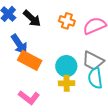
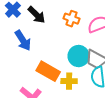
orange rectangle: (30, 60) -> (48, 71), moved
cyan circle: (66, 66) -> (79, 56), moved

